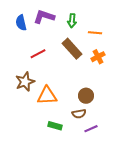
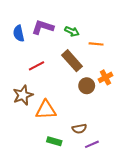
green arrow: (72, 21) -> (72, 31), turned -72
orange cross: (98, 57) -> (105, 77), moved
brown circle: (86, 96) -> (87, 86), moved

